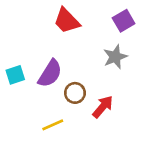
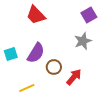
red trapezoid: (67, 21) -> (36, 15), moved
yellow line: (53, 125) -> (27, 88), moved

